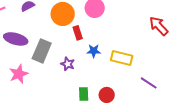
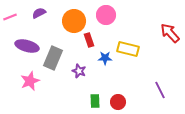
yellow rectangle: (122, 58) -> (128, 49), moved
purple line: (149, 83) -> (160, 90), turned 30

